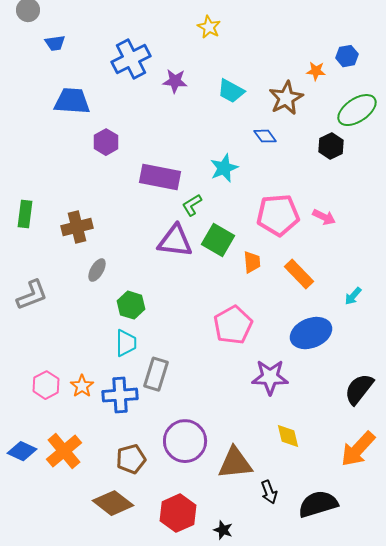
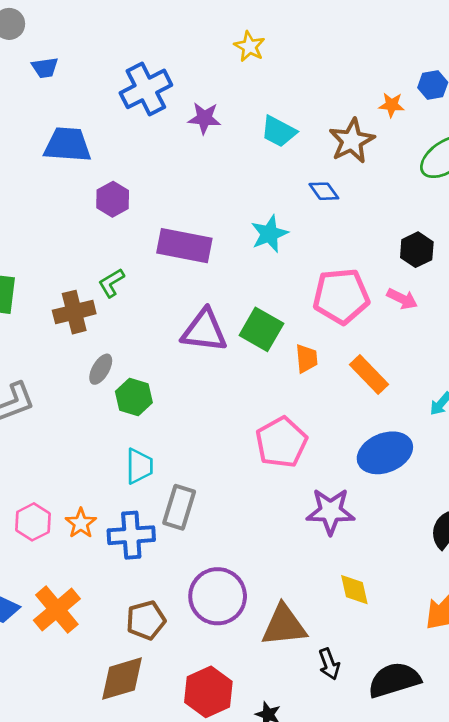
black hexagon: (331, 146) -> (417, 250), moved
green L-shape: (192, 205) -> (111, 283), moved
green hexagon: (131, 305) -> (134, 397), moved
brown diamond: (113, 503) -> (122, 679), turned -54

